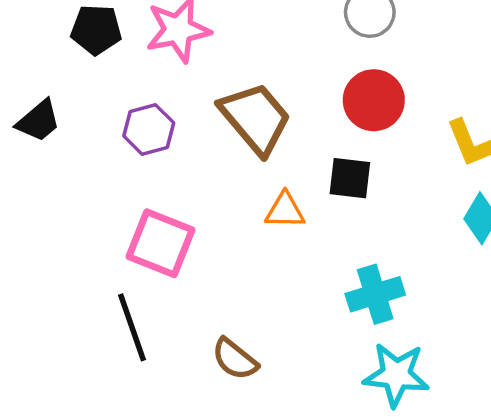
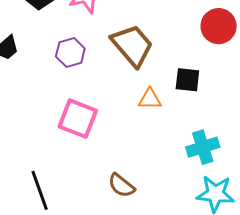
red circle: (374, 100) -> (219, 26), moved
black line: (132, 327) -> (40, 190), moved

